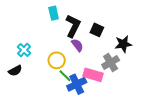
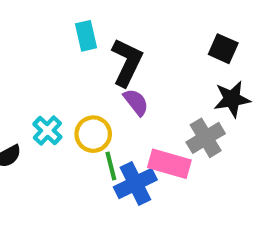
black square: (97, 30) -> (223, 49), moved
cyan cross: (24, 50) -> (47, 131), moved
green line: (65, 76) -> (111, 166), turned 32

